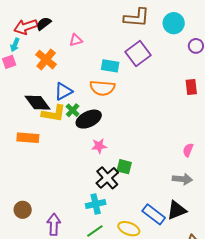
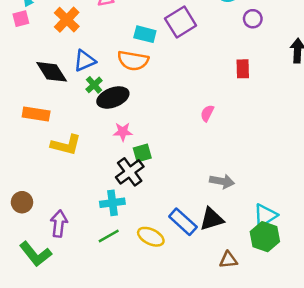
yellow L-shape: (54, 113) -> (66, 145), moved
pink semicircle: (188, 150) -> (207, 113), moved
green square: (124, 167) -> (142, 153), moved, turned -35

